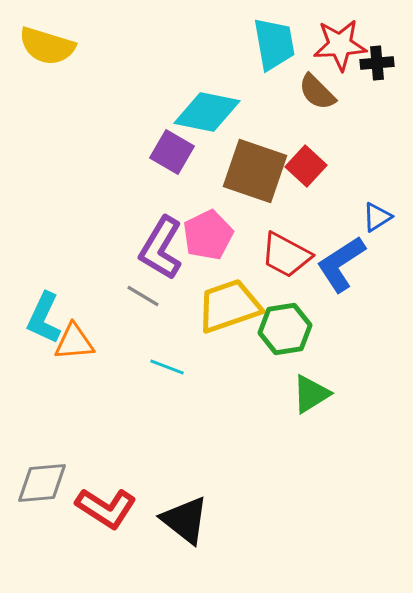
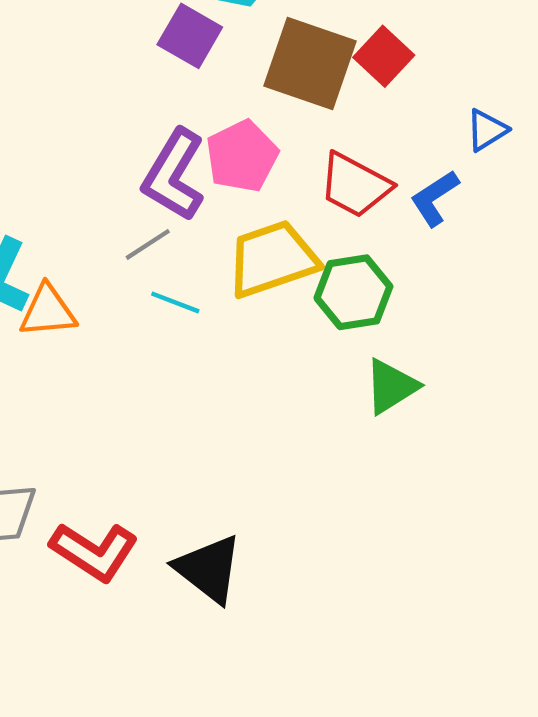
blue L-shape: (341, 264) -> (435, 198), size x0.7
gray line: (143, 296) -> (148, 244), turned -64
cyan line: (167, 367) -> (175, 302), moved

